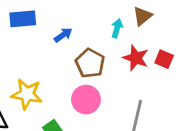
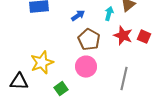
blue arrow: (63, 35) -> (78, 16), moved
yellow star: (27, 94) -> (42, 63), turned -30

